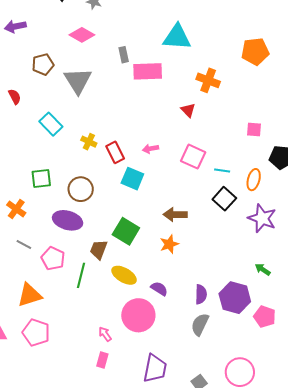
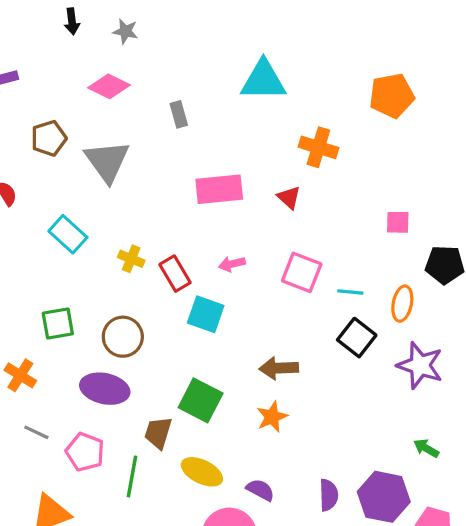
pink rectangle: (148, 71) -> (219, 189), moved

